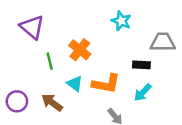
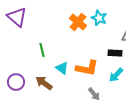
purple triangle: (32, 27) -> (17, 17), moved
orange cross: (80, 50) -> (78, 22), moved

